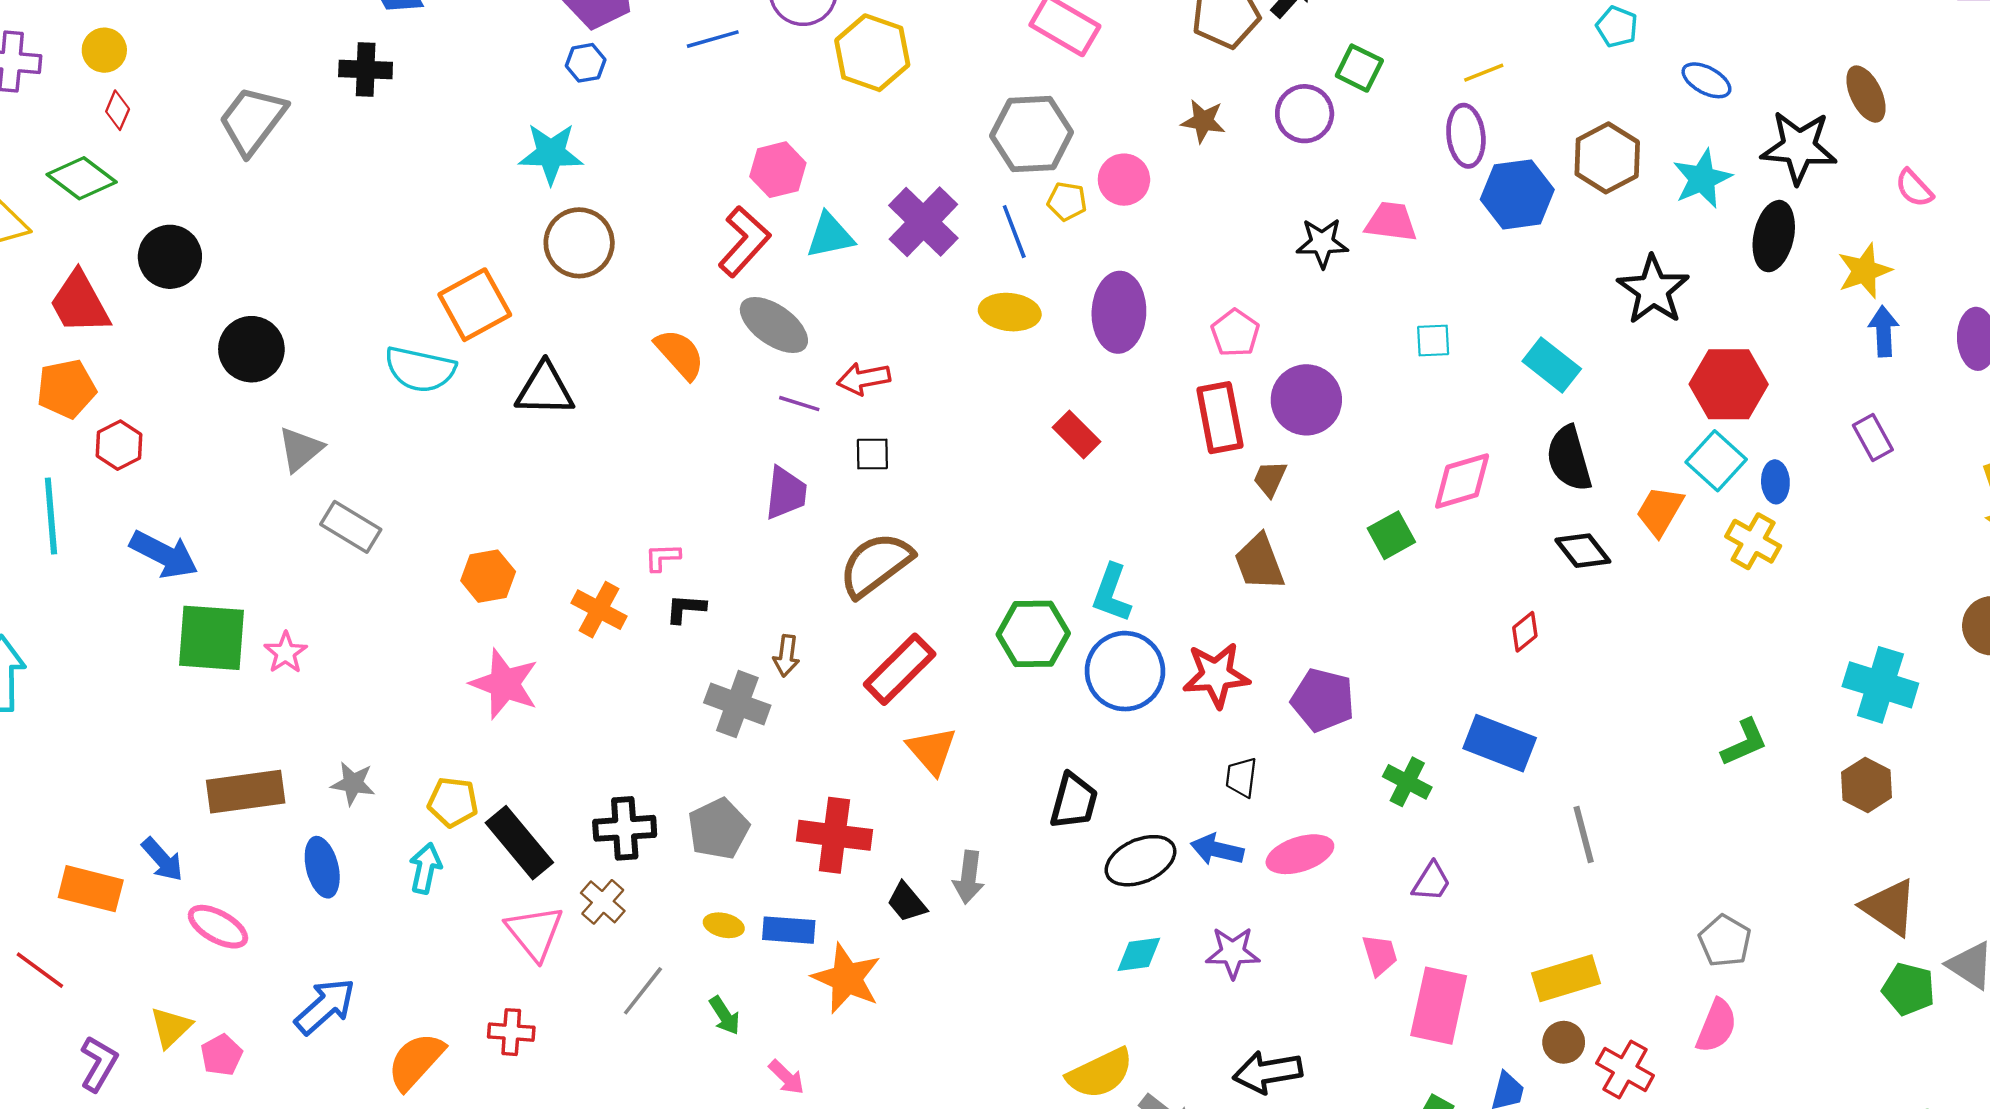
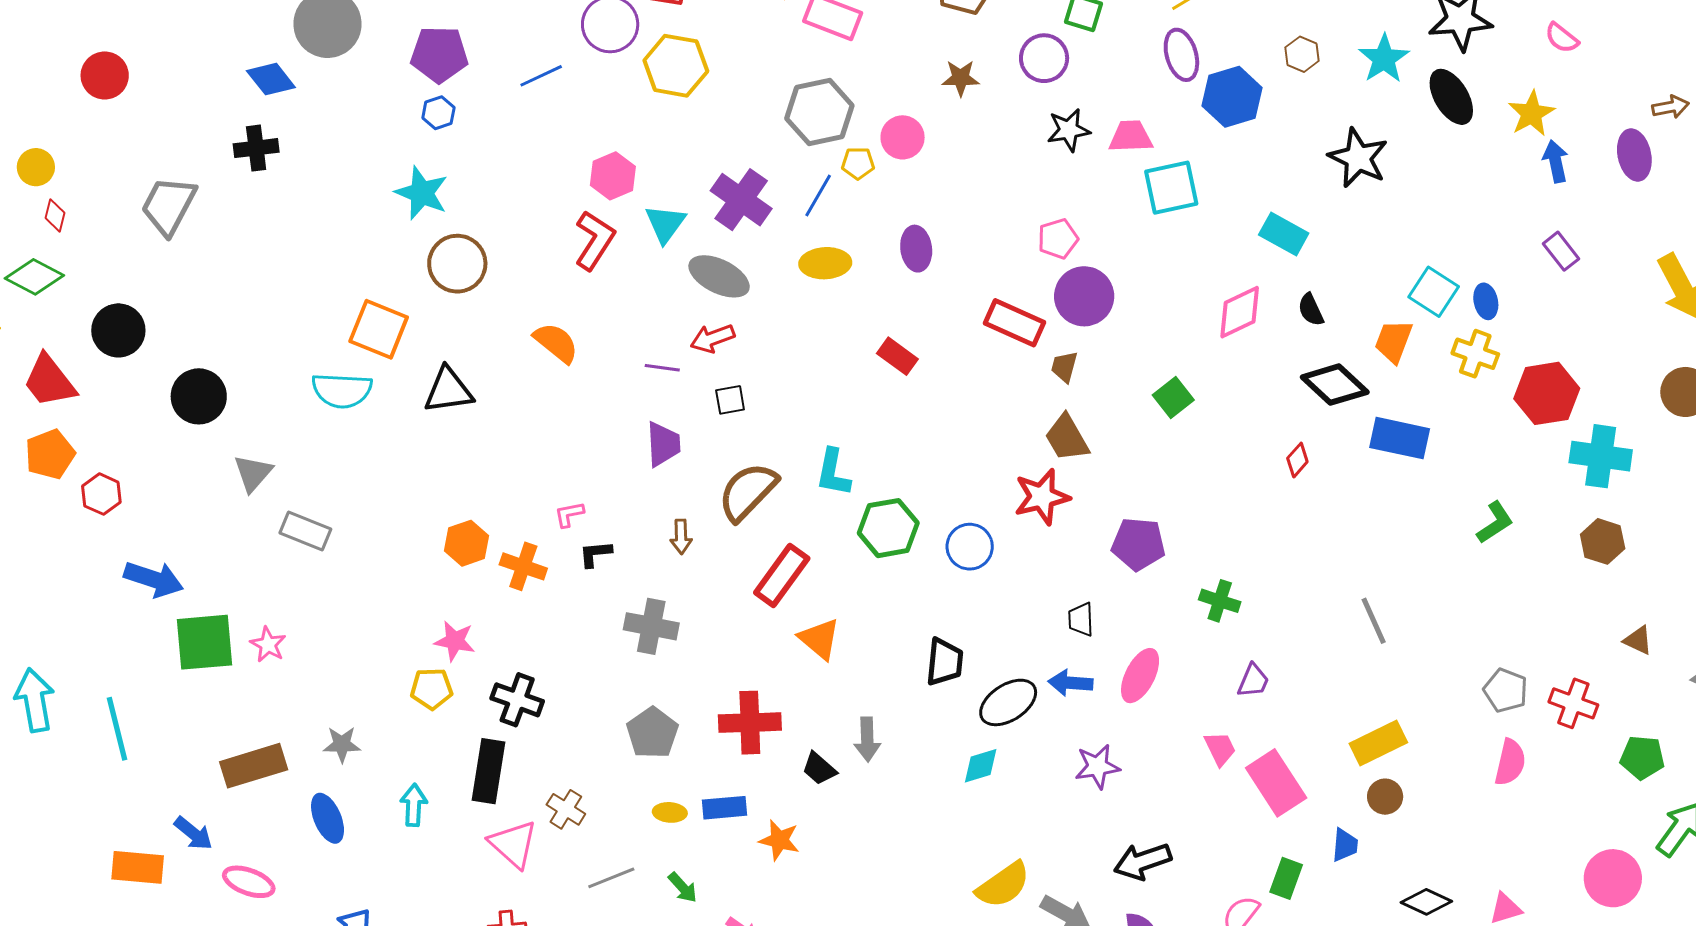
cyan star: (551, 153) -> (422, 193), turned 30
brown hexagon: (1607, 158) -> (1302, 54), size x0.6
blue line: (1014, 232) -> (818, 196), turned 60
cyan triangle: (830, 236) -> (665, 224), turned -33
black ellipse: (1774, 236) -> (1451, 97), turned -34
black star: (1322, 243) -> (1069, 130), moved
orange square: (475, 305) -> (379, 329), turned -30
purple ellipse: (1119, 312) -> (916, 249), size x0.7
gray ellipse: (774, 325) -> (719, 276), moved
pink pentagon: (1235, 333) -> (1058, 239), moved, turned 30
cyan square: (1433, 340) -> (1171, 188), moved, size x1.8
red hexagon: (1729, 384) -> (1547, 393), moved
red rectangle: (1220, 418) -> (1014, 323), turned -46
black semicircle: (1569, 458) -> (1311, 310), size x0.6
pink diamond: (1462, 481) -> (1240, 312), moved
cyan line: (51, 516) -> (117, 729), moved
black diamond: (1583, 551) -> (1335, 385), size x1.4
orange hexagon: (488, 576) -> (467, 543), moved
cyan L-shape: (1112, 593) -> (833, 473), moved
brown arrow: (786, 656) -> (681, 537), moved
blue circle: (1125, 671) -> (970, 547), size x0.7
red star: (1216, 675) -> (1042, 497), moved
pink star: (505, 684) -> (455, 641), size x0.7
blue rectangle: (1500, 743) -> (1400, 438), moved
yellow pentagon: (453, 802) -> (432, 689), moved
black cross: (625, 828) -> (517, 700), moved, turned 33
black rectangle: (519, 843) -> (488, 771), turned 58
pink ellipse: (1300, 854) -> (1140, 676), turned -36
brown triangle: (1889, 907) -> (1638, 640), size x0.6
cyan diamond: (1139, 954) -> (981, 766), moved
orange star: (847, 978) -> (779, 840), size x0.7
green pentagon: (1909, 989) -> (1642, 757), moved
gray line: (643, 991) -> (611, 878), turned 39
pink rectangle: (1439, 1006) -> (1276, 783), turned -36
red cross: (1625, 1069) -> (1573, 703), moved

